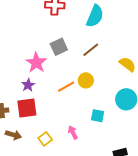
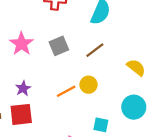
pink star: (36, 63) -> (22, 44), moved

